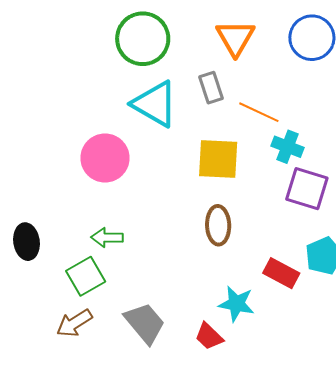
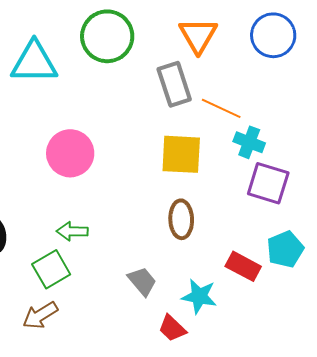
gray rectangle: (211, 88) -> (174, 84), size x1.4
cyan triangle: (155, 104) -> (34, 62), moved, turned -30
gray trapezoid: (145, 323) -> (142, 281), moved, size x0.7

